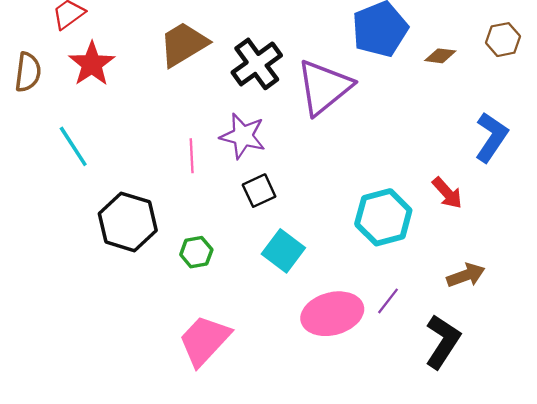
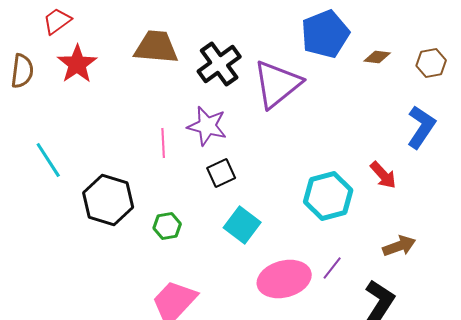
brown hexagon: (503, 40) -> (431, 63), moved
brown trapezoid: (184, 44) -> (156, 47), turned 36
cyan line: (73, 146) -> (48, 160), moved

